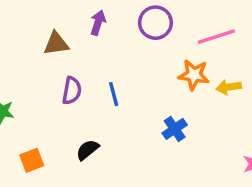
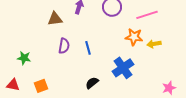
blue cross: (175, 129) -> (123, 68), size x1.5
black semicircle: (88, 150) -> (92, 83), moved

